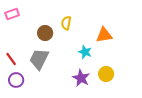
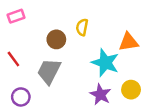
cyan star: (85, 52) -> (105, 63), size x1.6
red line: (11, 59) -> (13, 59), moved

